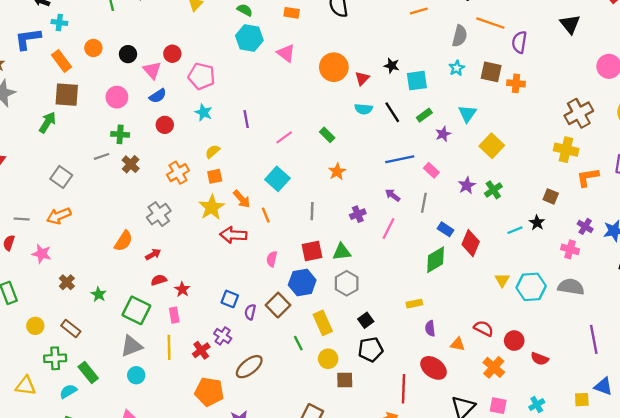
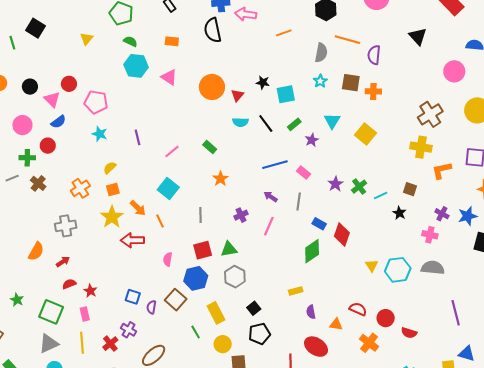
red circle: (165, 125) -> (48, 146), moved
yellow square: (492, 146) -> (365, 134), moved
gray cross: (159, 214) -> (66, 226), turned 30
cyan line: (515, 230) -> (381, 195), moved

